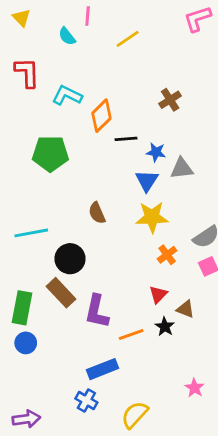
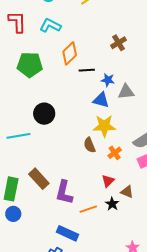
cyan L-shape: (67, 95) -> (50, 26), moved
green pentagon: (50, 154) -> (30, 65), moved
blue triangle: (147, 181) -> (101, 100), turned -48
brown semicircle: (97, 213) -> (90, 145), moved
black circle: (70, 259) -> (44, 114), moved
blue rectangle: (102, 369) -> (67, 233), turned 45

